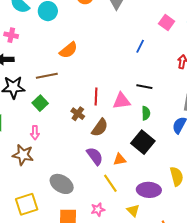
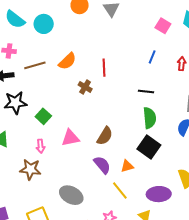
blue line: (140, 46) -> (152, 57), moved
brown line: (47, 76) -> (35, 65), moved
red line: (96, 97) -> (104, 68), moved
pink triangle: (122, 101) -> (70, 138), moved
green semicircle: (146, 113) -> (150, 118), size x1.5
brown cross: (78, 114) -> (85, 87), moved

